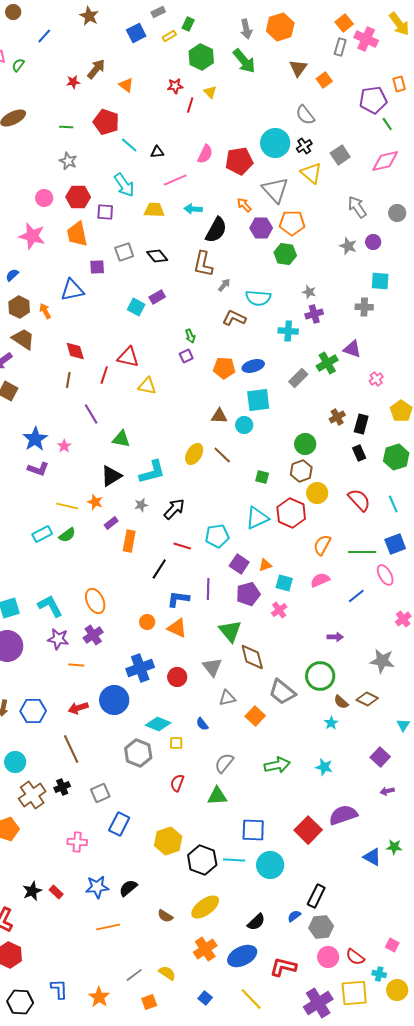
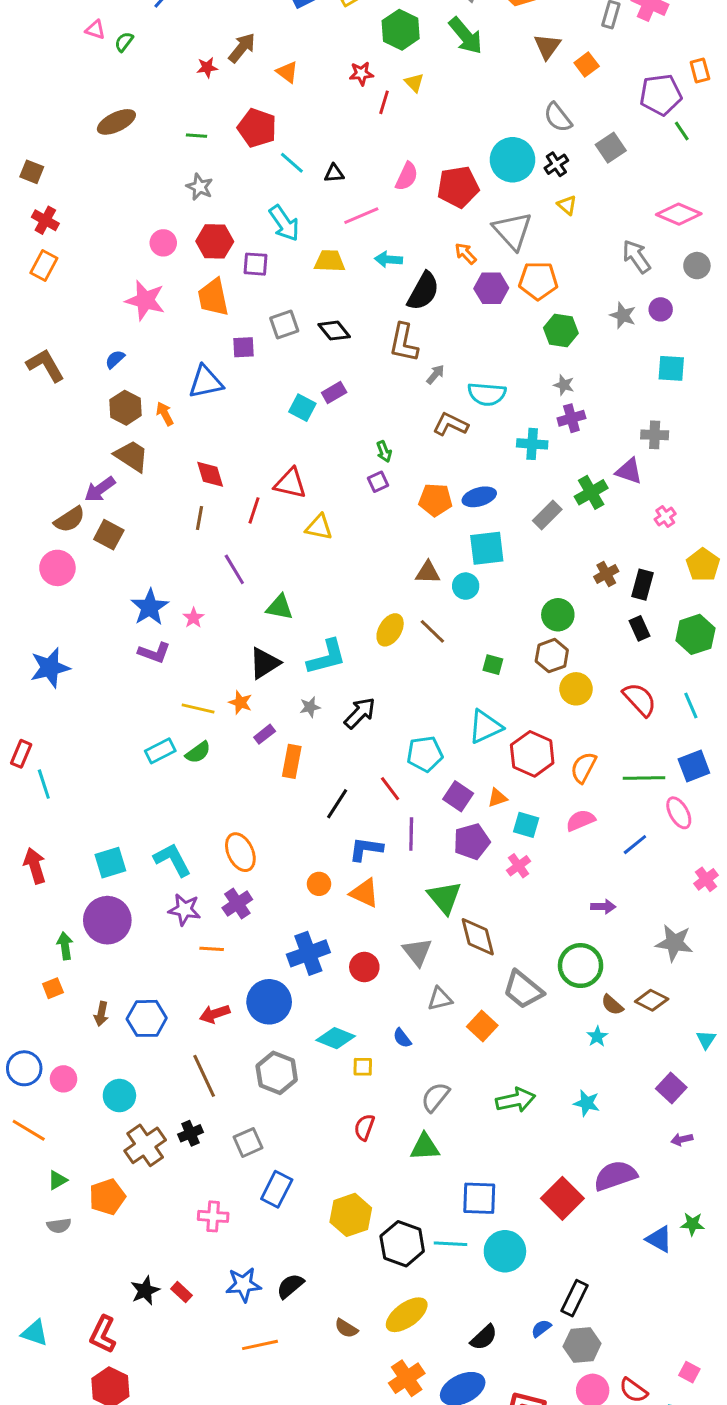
gray square: (340, 155) -> (611, 148), moved
pink diamond: (385, 161) -> (679, 214), moved, turned 36
yellow triangle: (311, 173) -> (567, 205), size x0.6
green hexagon: (285, 254) -> (561, 331), moved
gray cross: (364, 307) -> (655, 435), moved
red hexagon: (291, 513) -> (532, 754), moved
red line: (182, 546) -> (390, 789), moved, turned 36
gray hexagon: (138, 753) -> (277, 1073), moved

